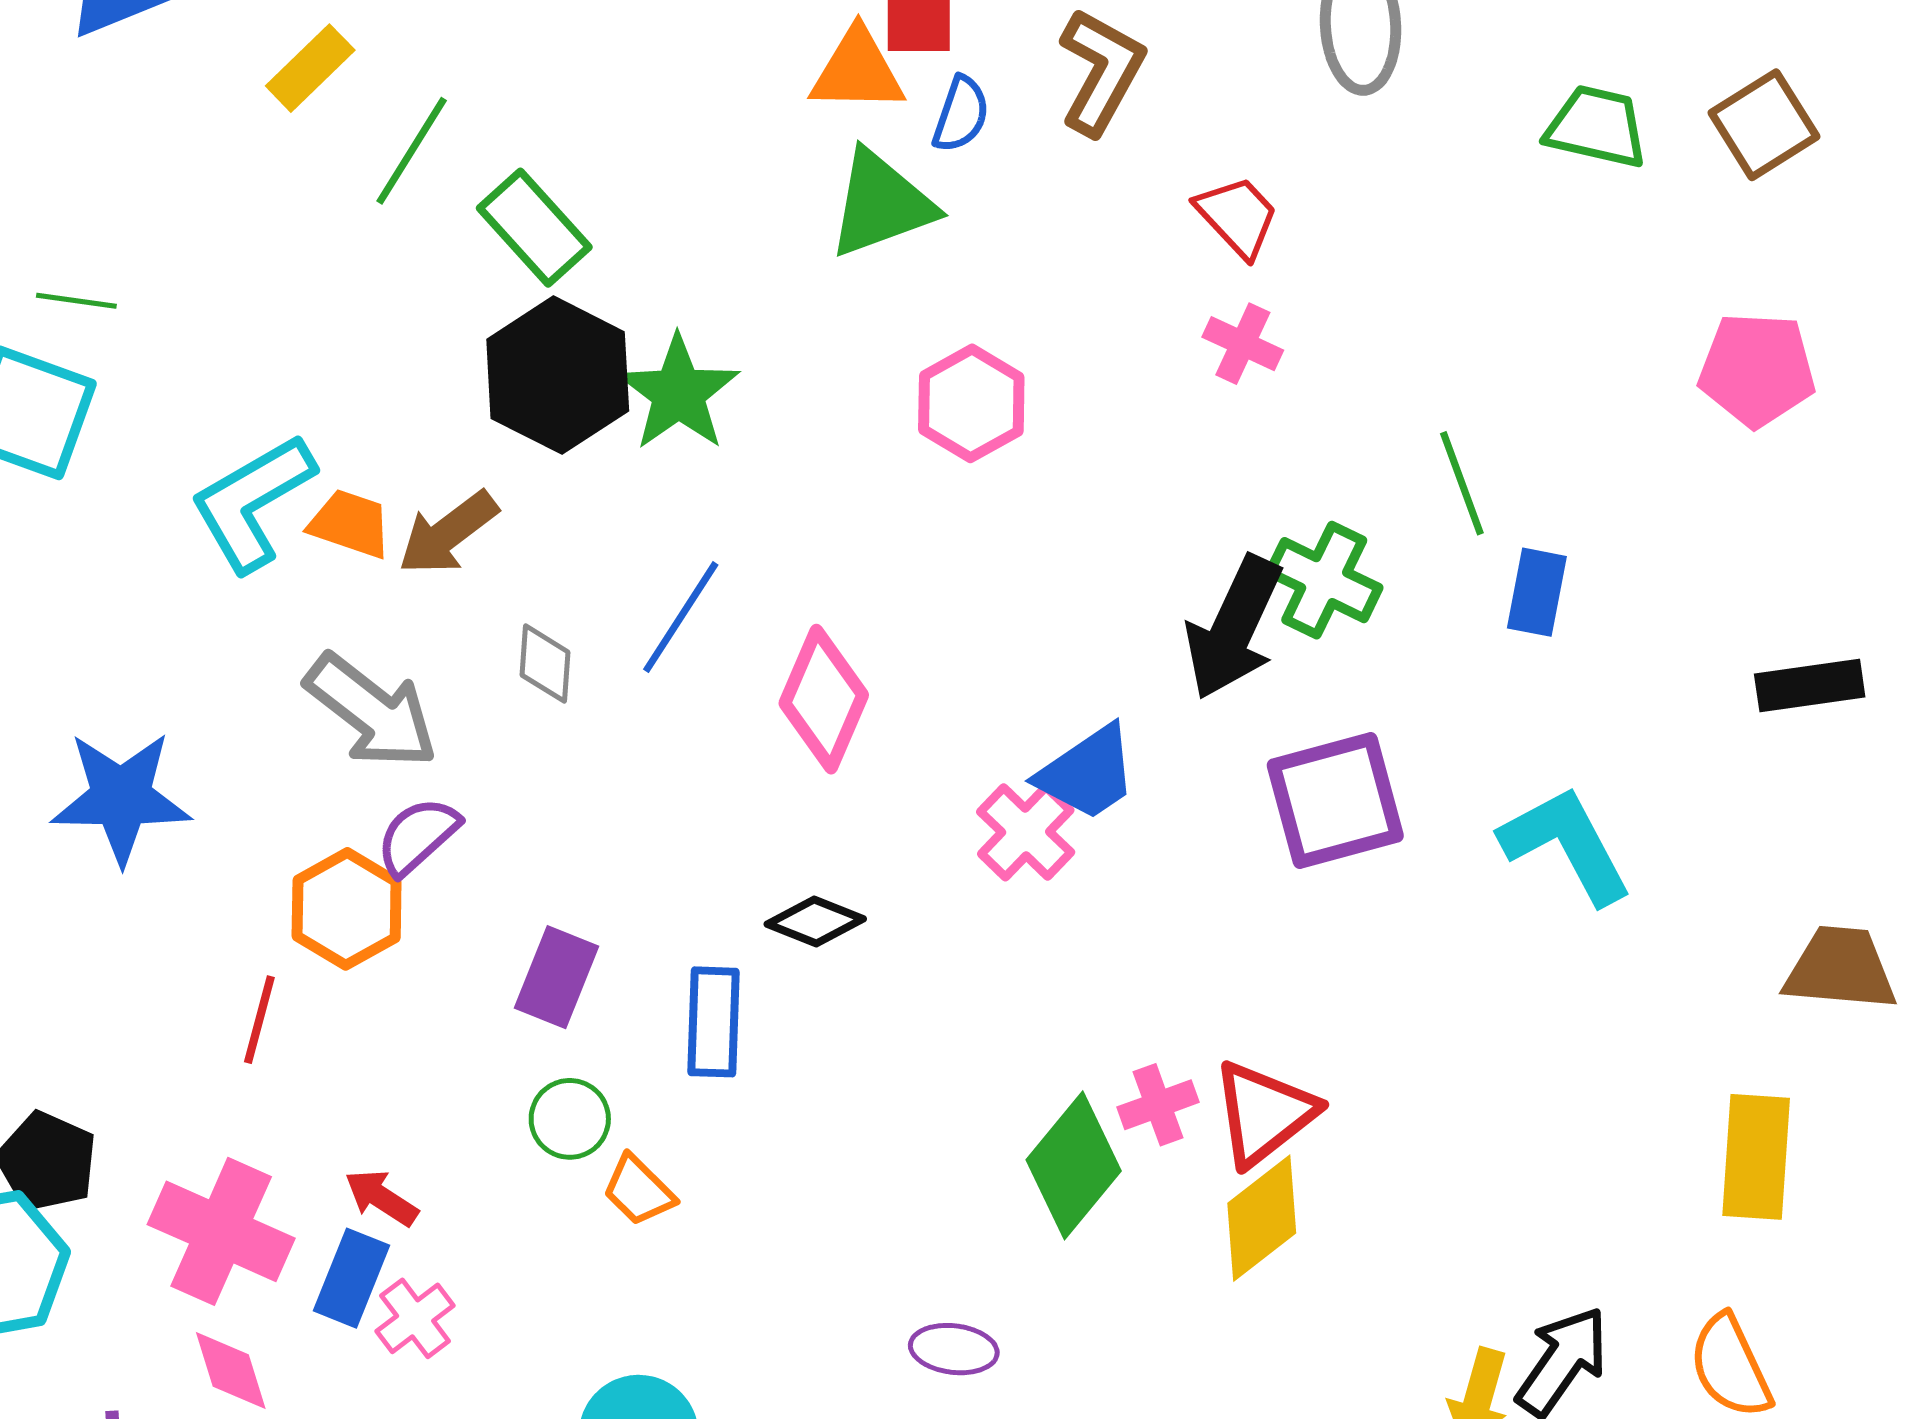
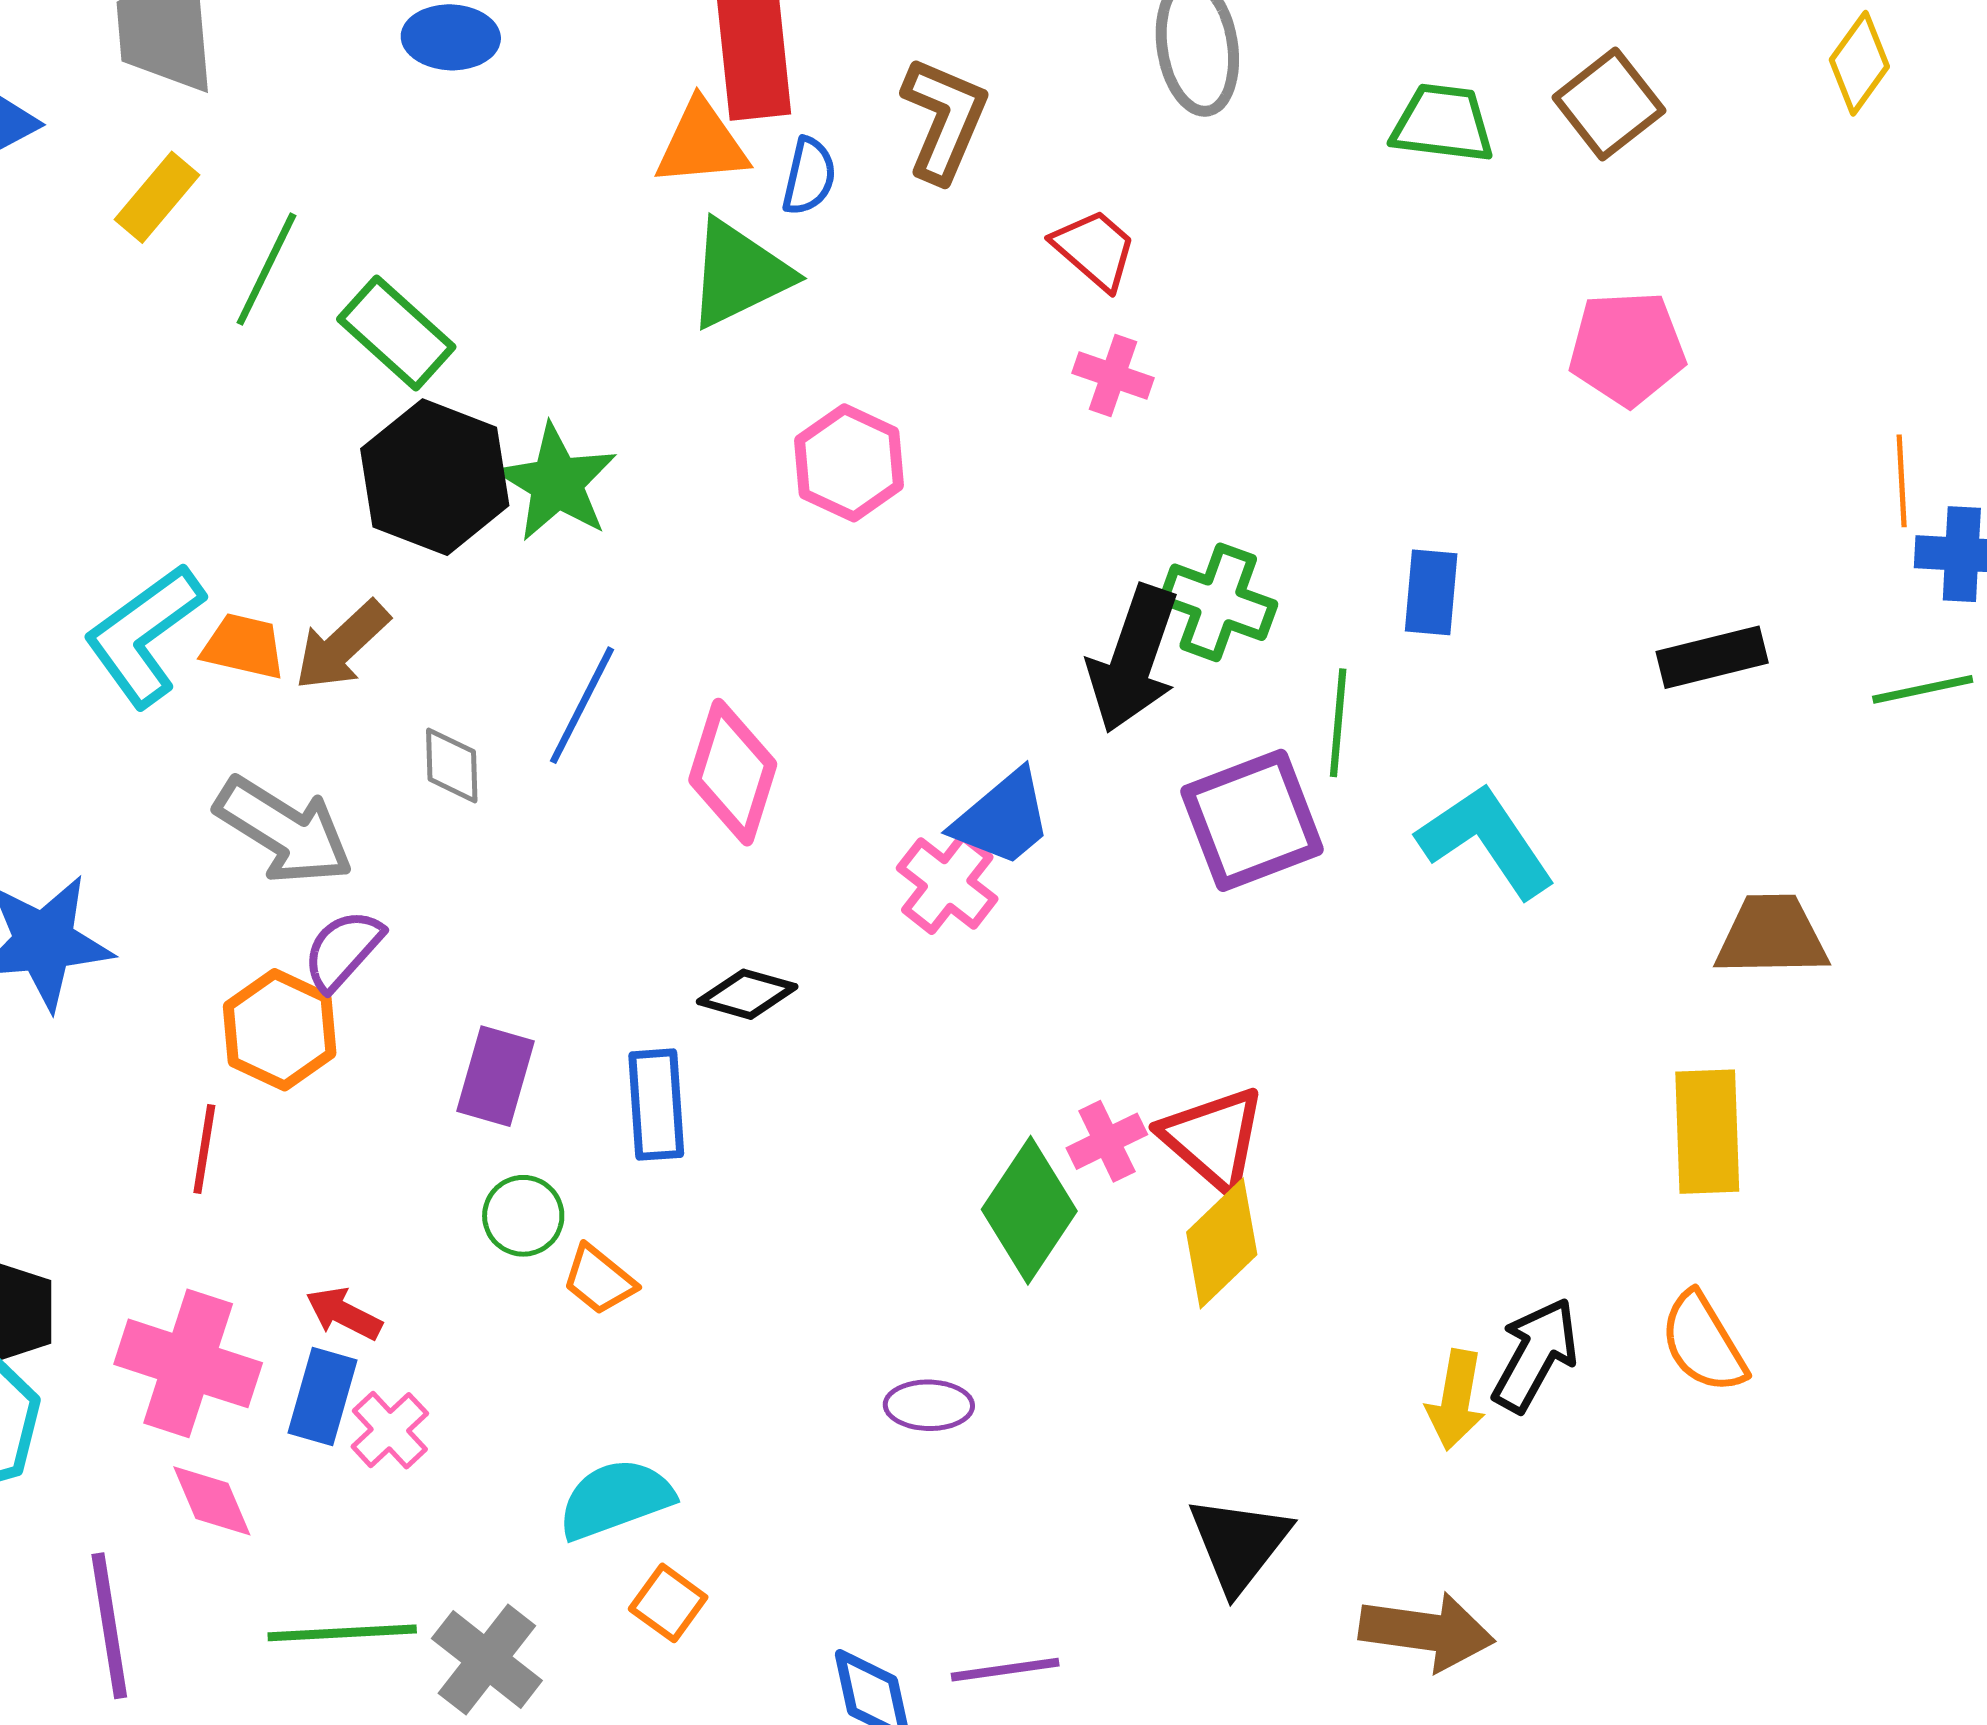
green line: (1462, 483) -> (1338, 723), moved, turned 31
red triangle: (1264, 1113) -> (1213, 1139), turned -35

